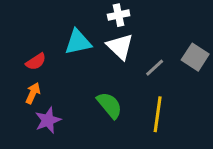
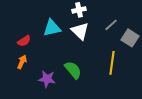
gray line: (155, 68) -> (111, 25), moved
yellow line: (158, 114) -> (112, 63), moved
purple star: (48, 120) -> (47, 79), moved, turned 30

